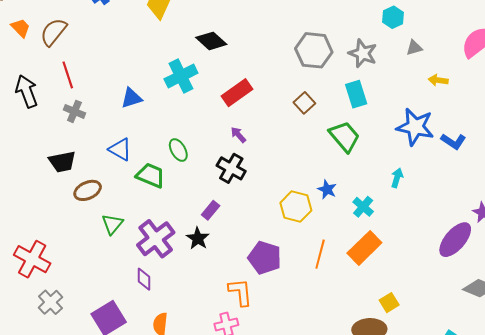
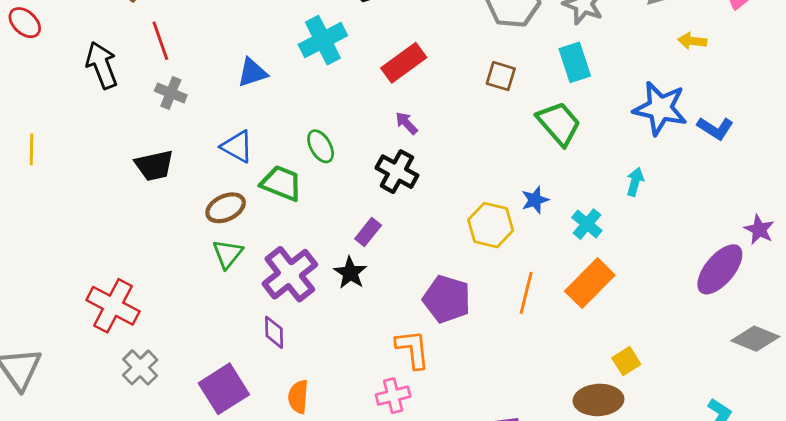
brown square: (304, 103) -> (501, 76), turned -30
blue star: (327, 189) -> (535, 200), turned 30
brown ellipse: (88, 190) -> (226, 208), moved

